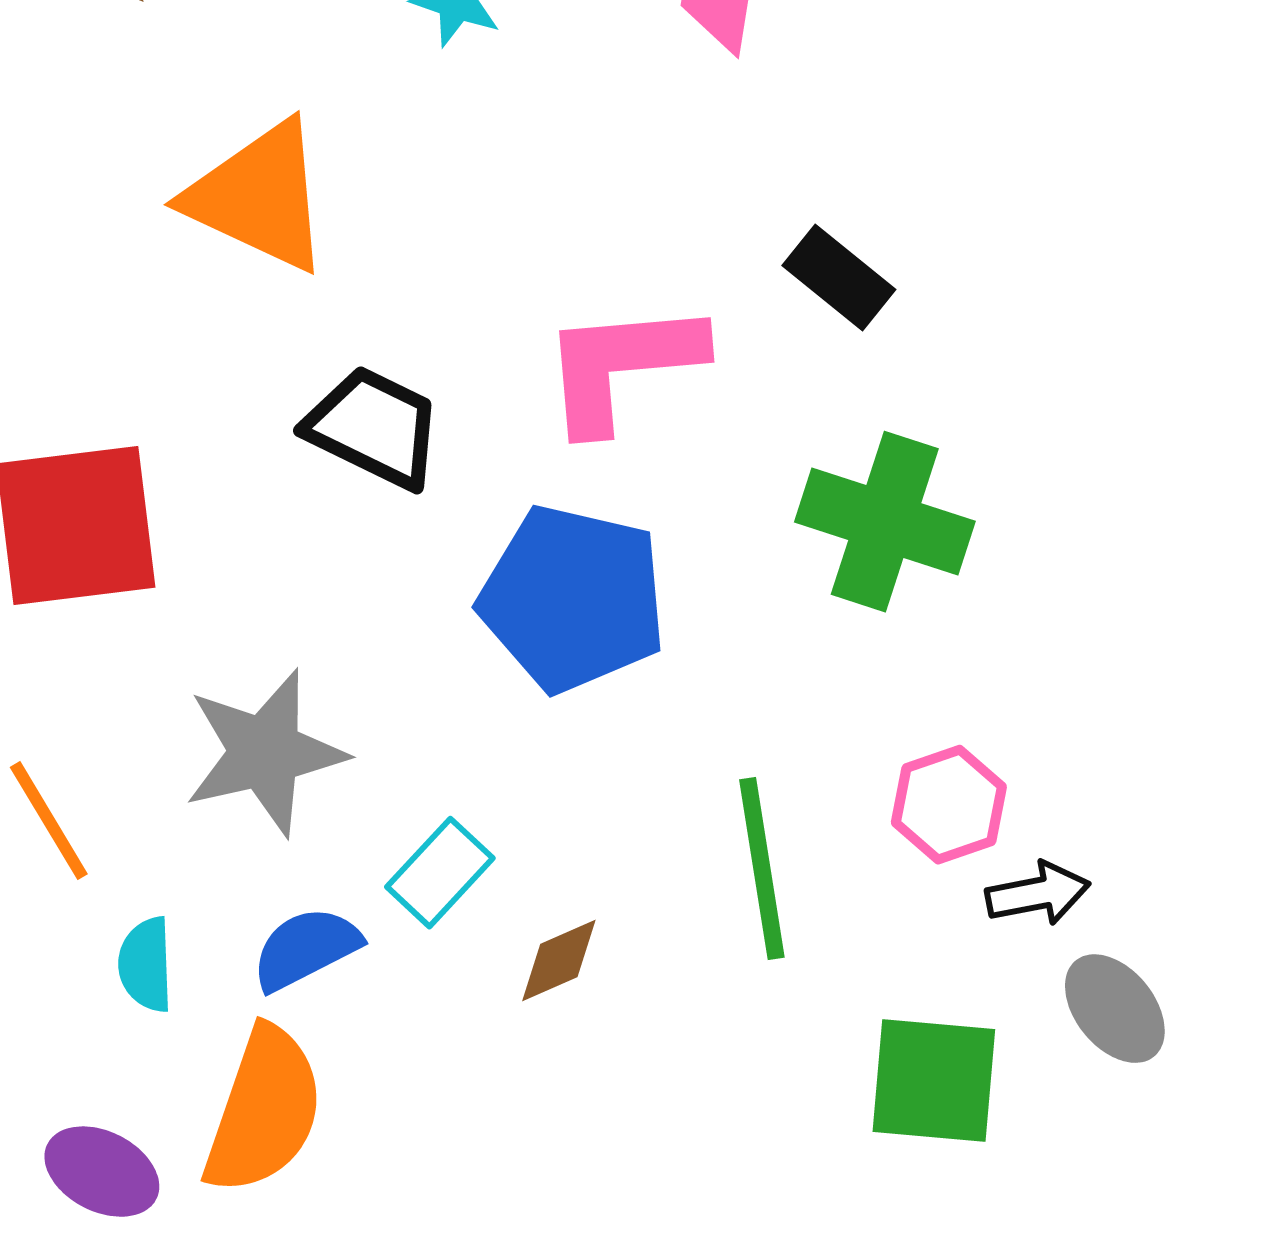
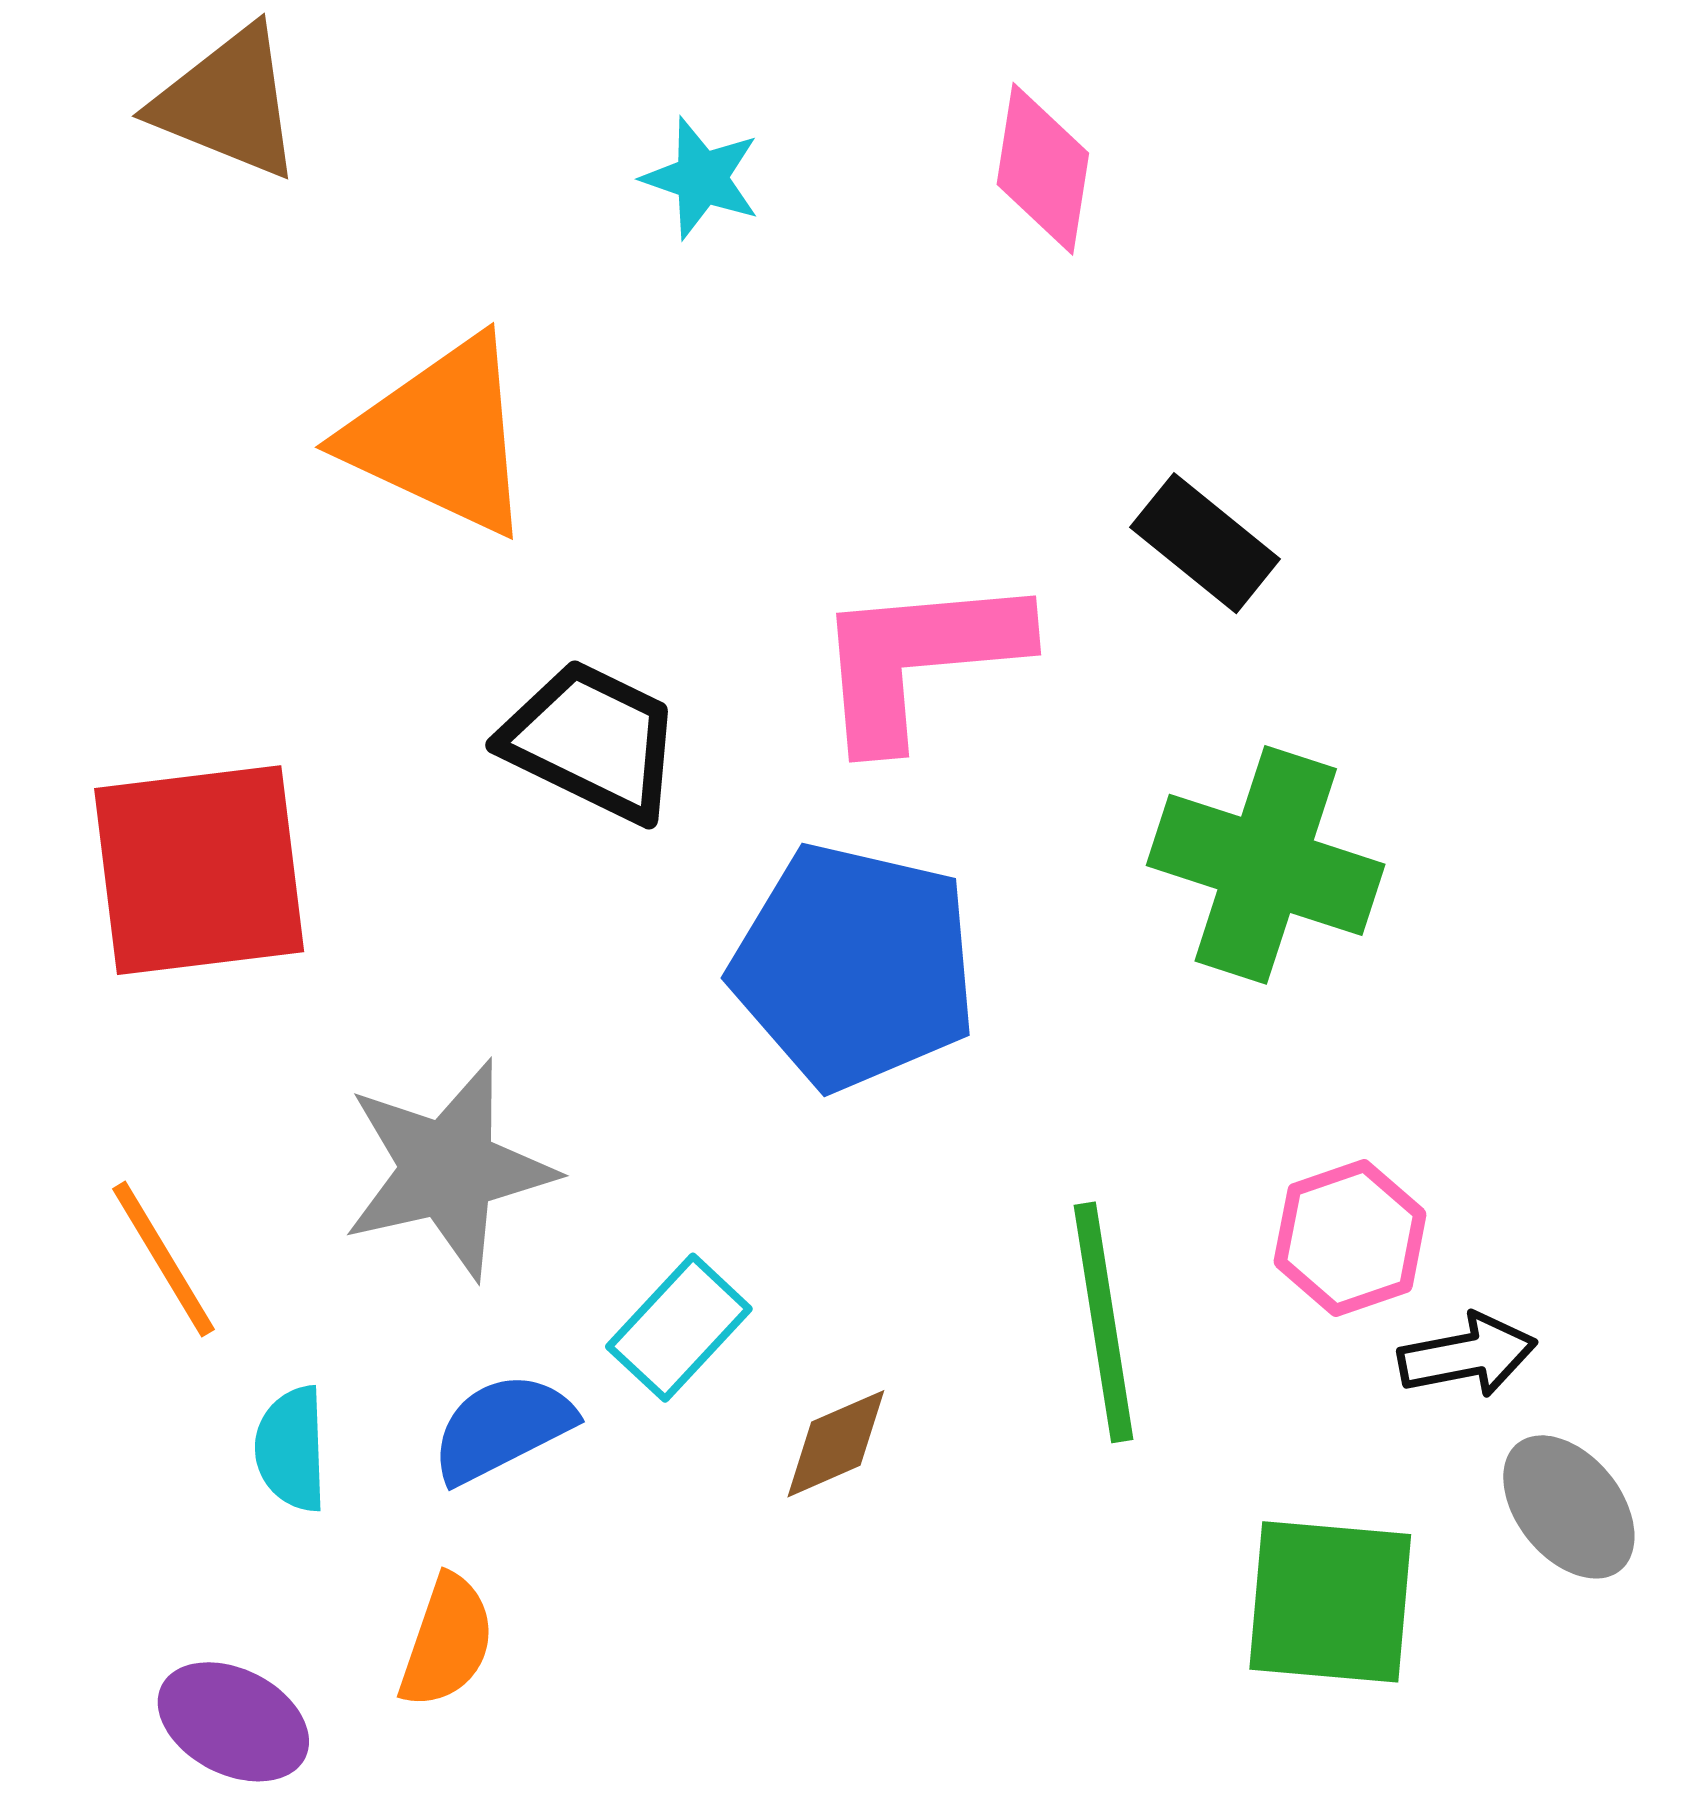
orange semicircle: (264, 1111) -> (447, 1641), size x0.6

